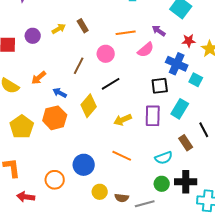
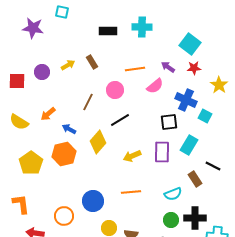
red star: (189, 41) -> (194, 68), moved
black line: (204, 130) -> (213, 166), turned -35
orange line: (122, 156) -> (131, 192), turned -30

